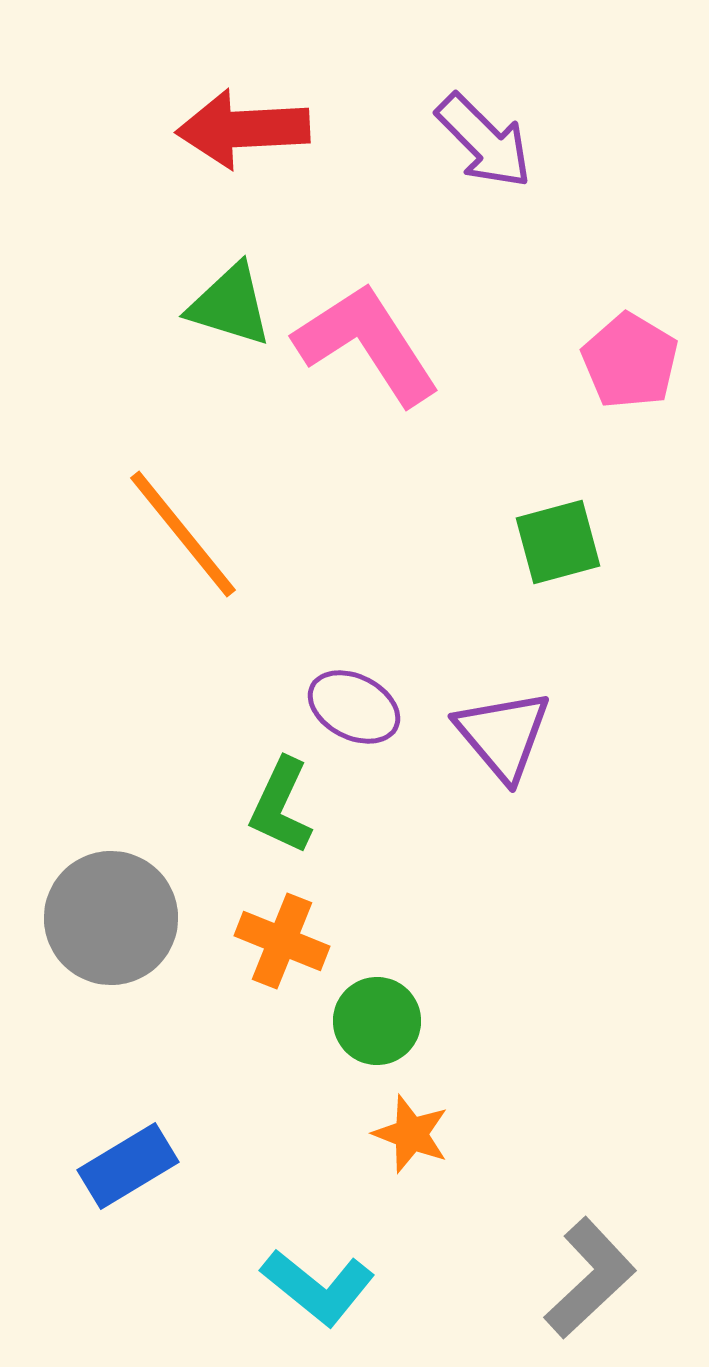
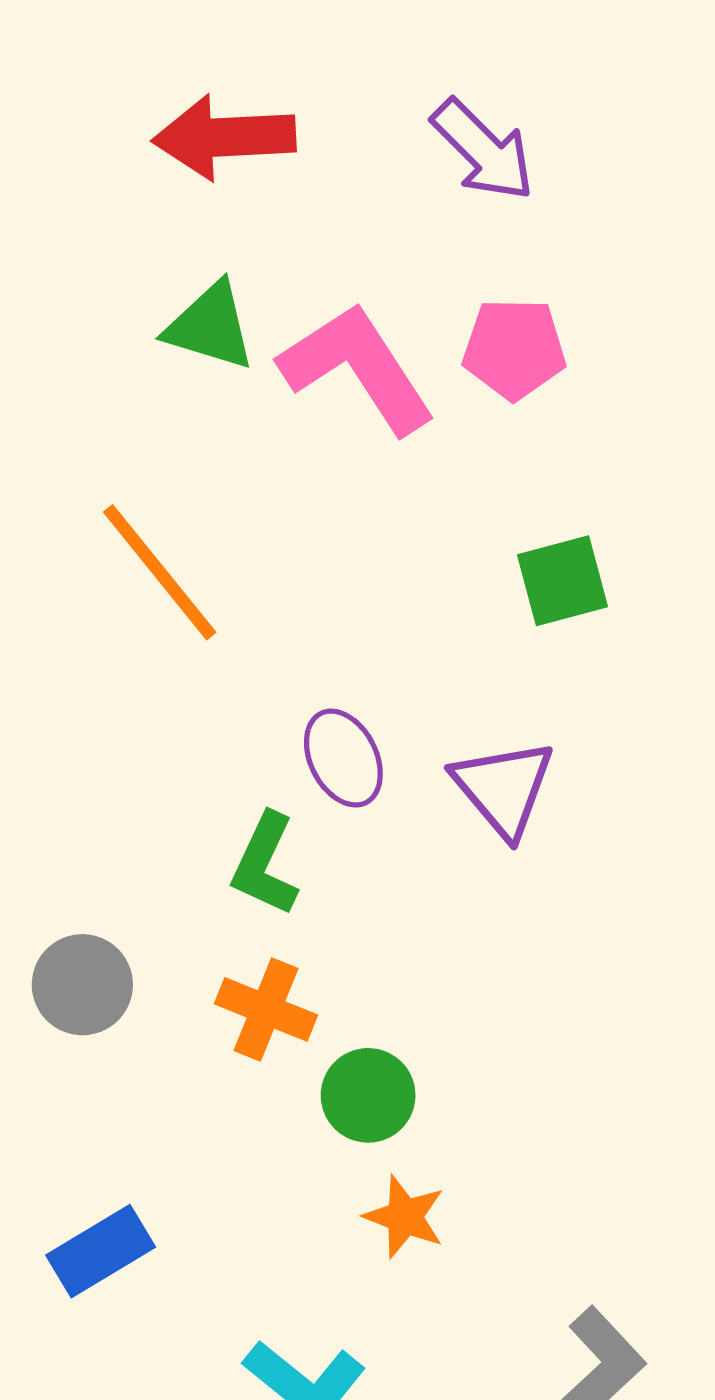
pink pentagon: (630, 361) -> (514, 349), moved, turned -30
purple ellipse: (354, 707) -> (343, 758), turned 36
gray circle: (111, 918) -> (82, 985), size x0.7

